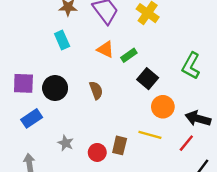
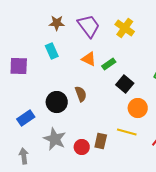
purple square: (23, 83) -> (19, 66), moved
black circle: (55, 88) -> (57, 102), moved
gray star: (66, 143) -> (55, 139), size x1.6

